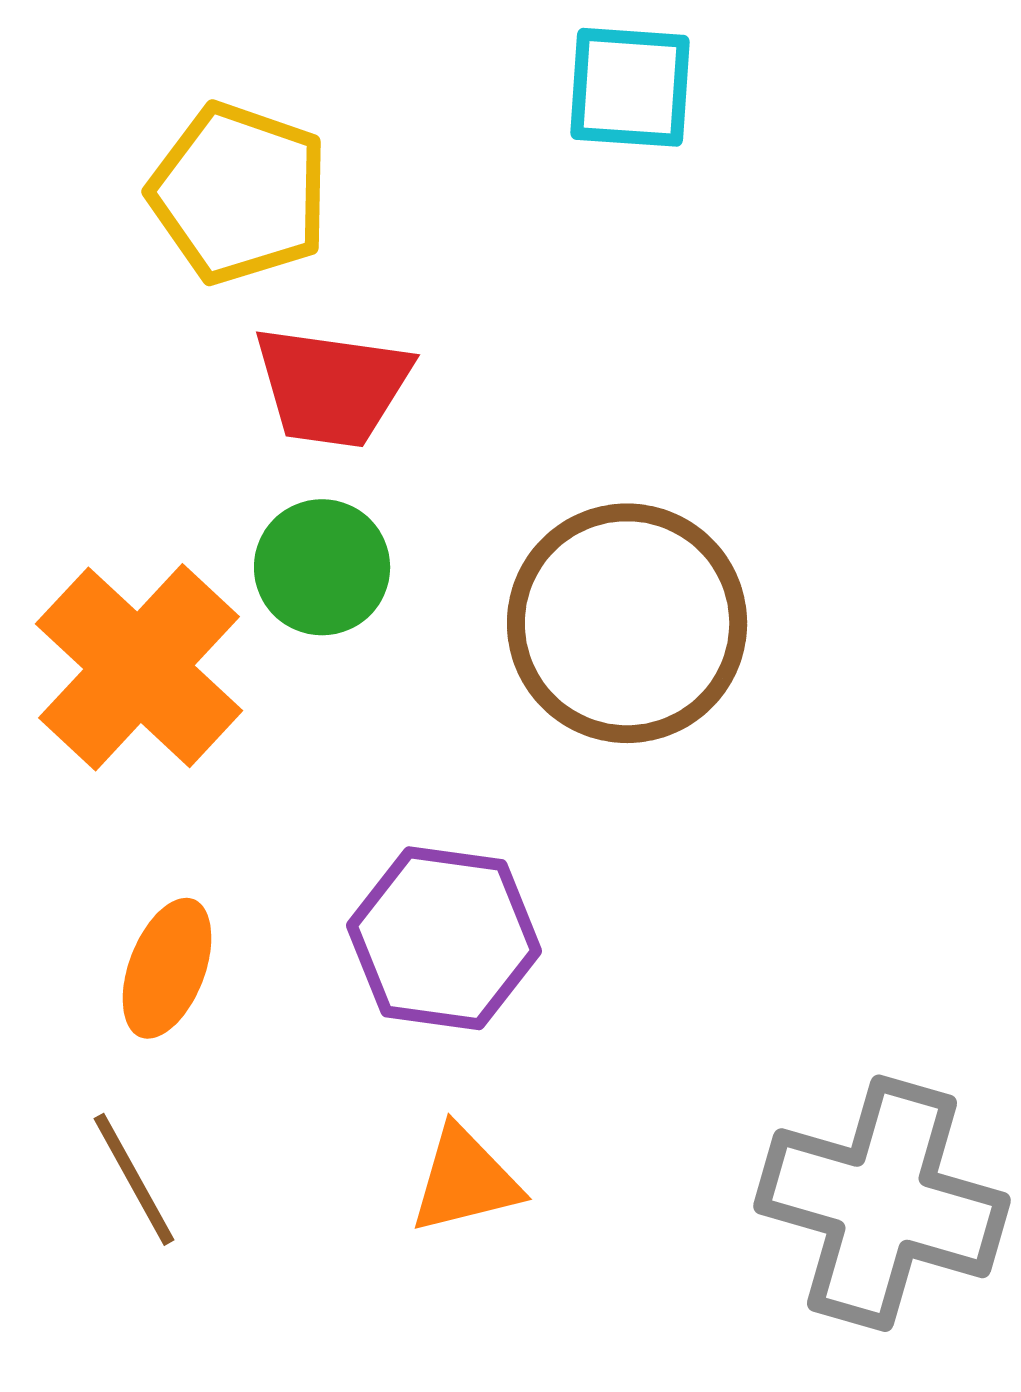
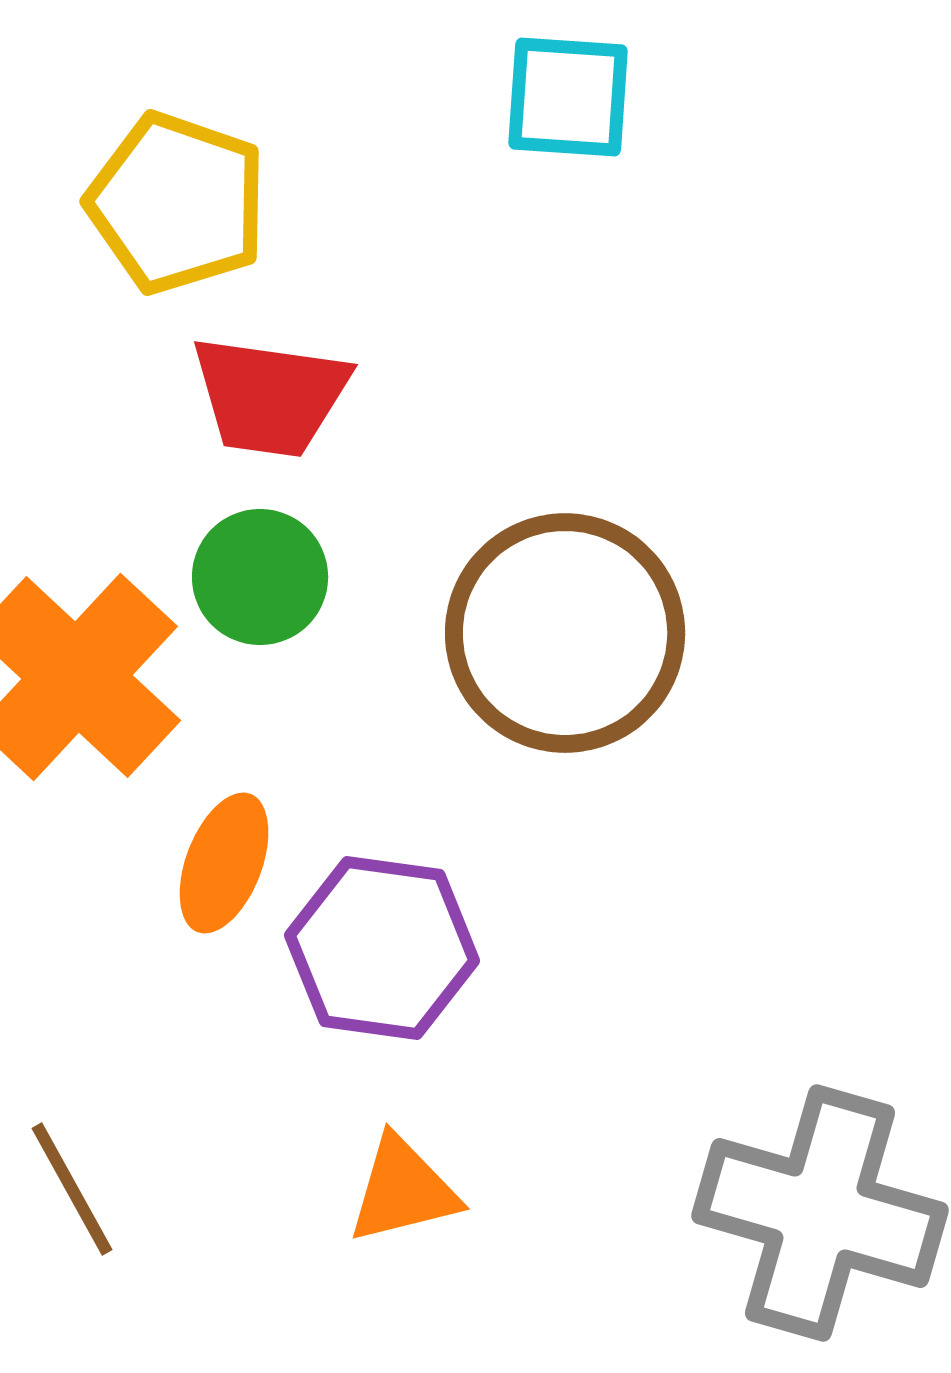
orange ellipse: (167, 968) -> (224, 863), moved

